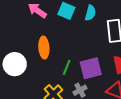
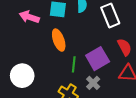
orange ellipse: (44, 48) -> (59, 40), moved

